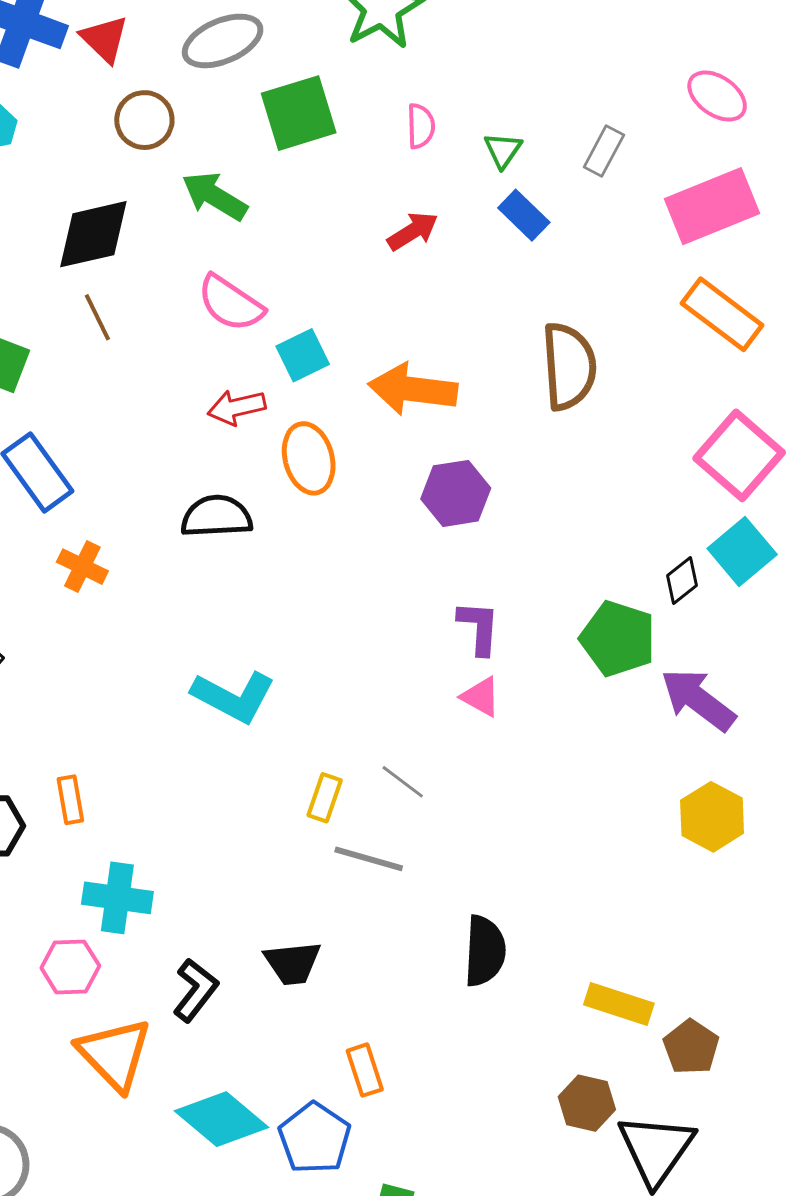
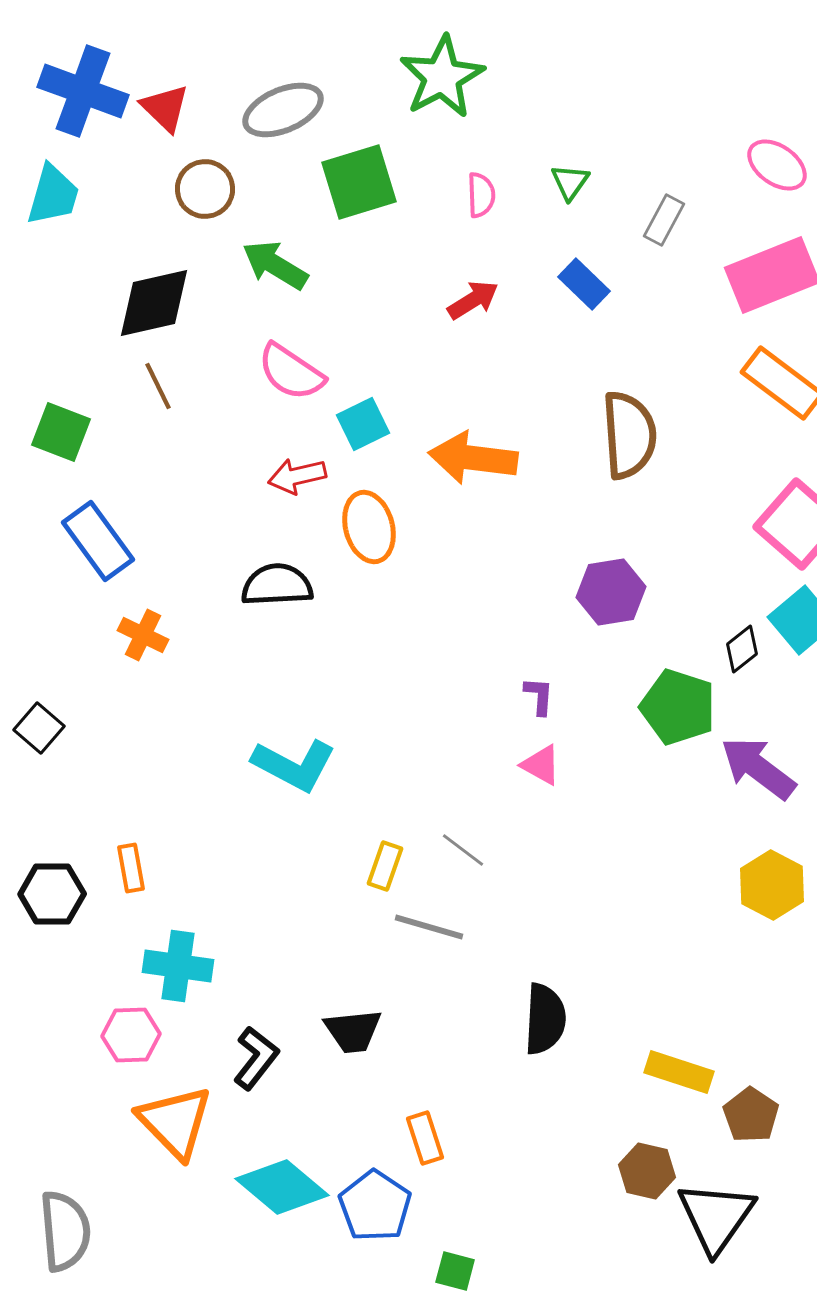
green triangle: (503, 150) -> (570, 182), moved
purple hexagon: (456, 493) -> (611, 592), moved
purple L-shape: (479, 628) -> (539, 696), size x0.7

